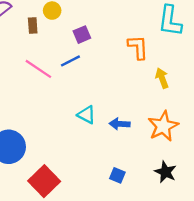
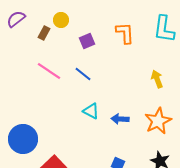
brown rectangle: (33, 25) -> (44, 33), turned 32
orange L-shape: (138, 47) -> (125, 33), moved
blue line: (70, 61) -> (83, 74), moved, turned 66

